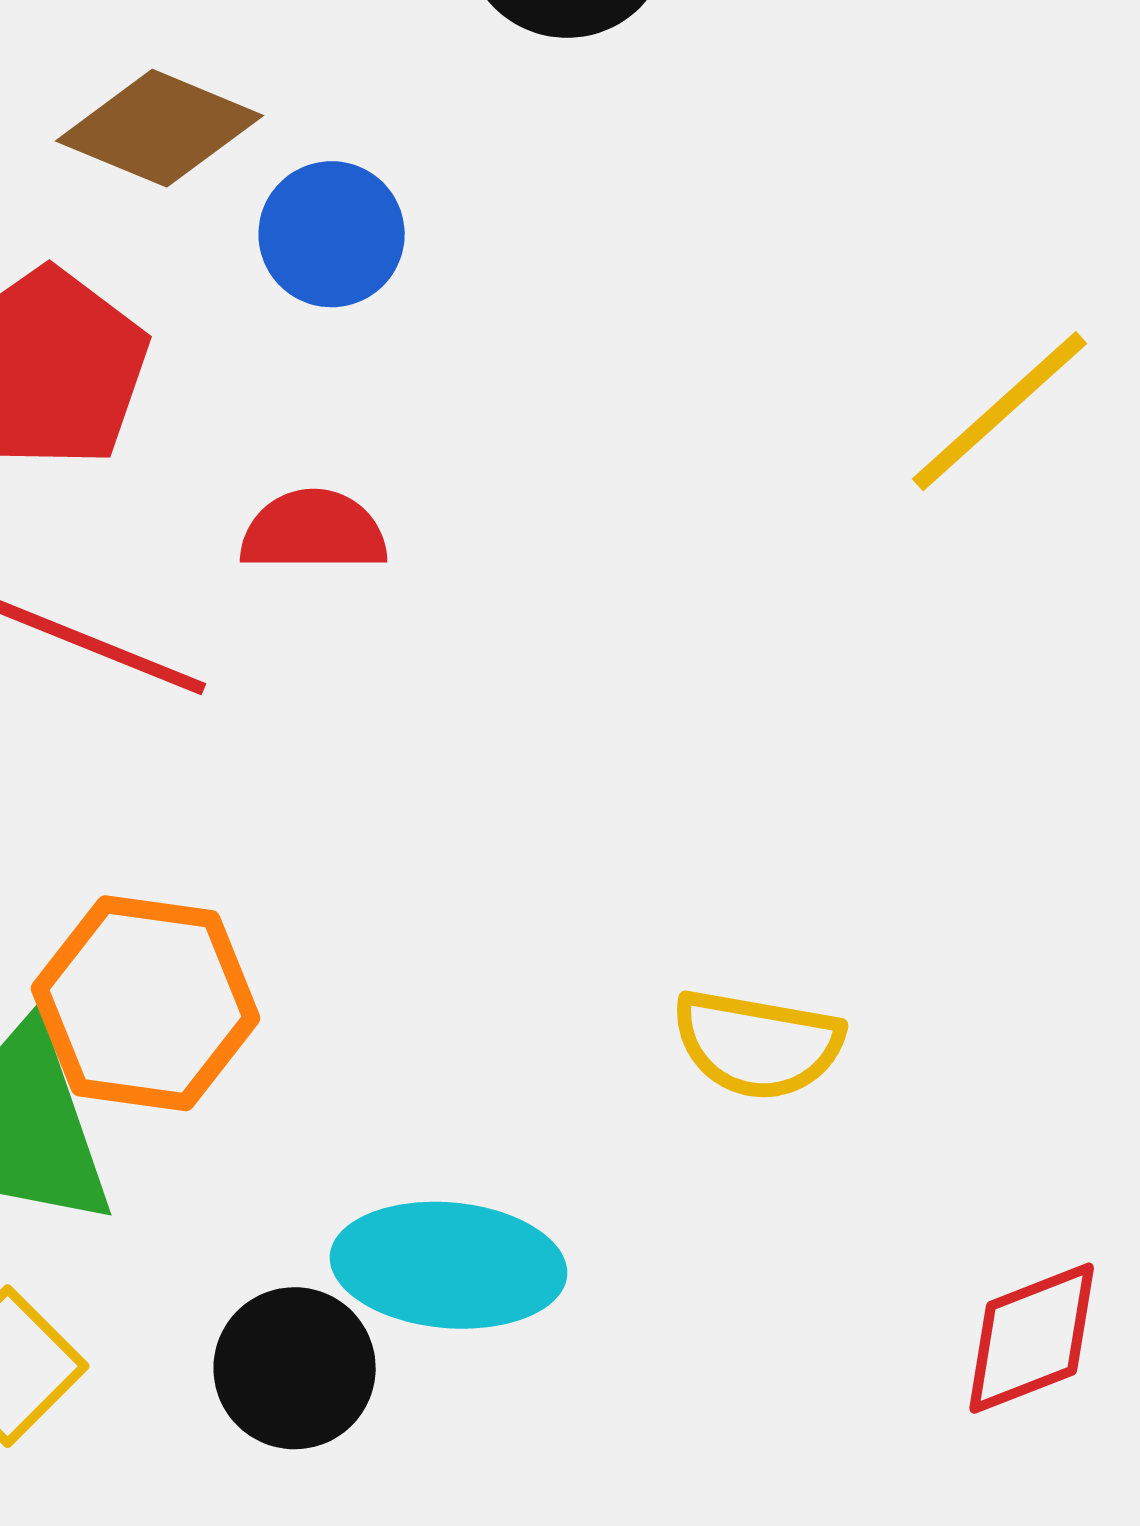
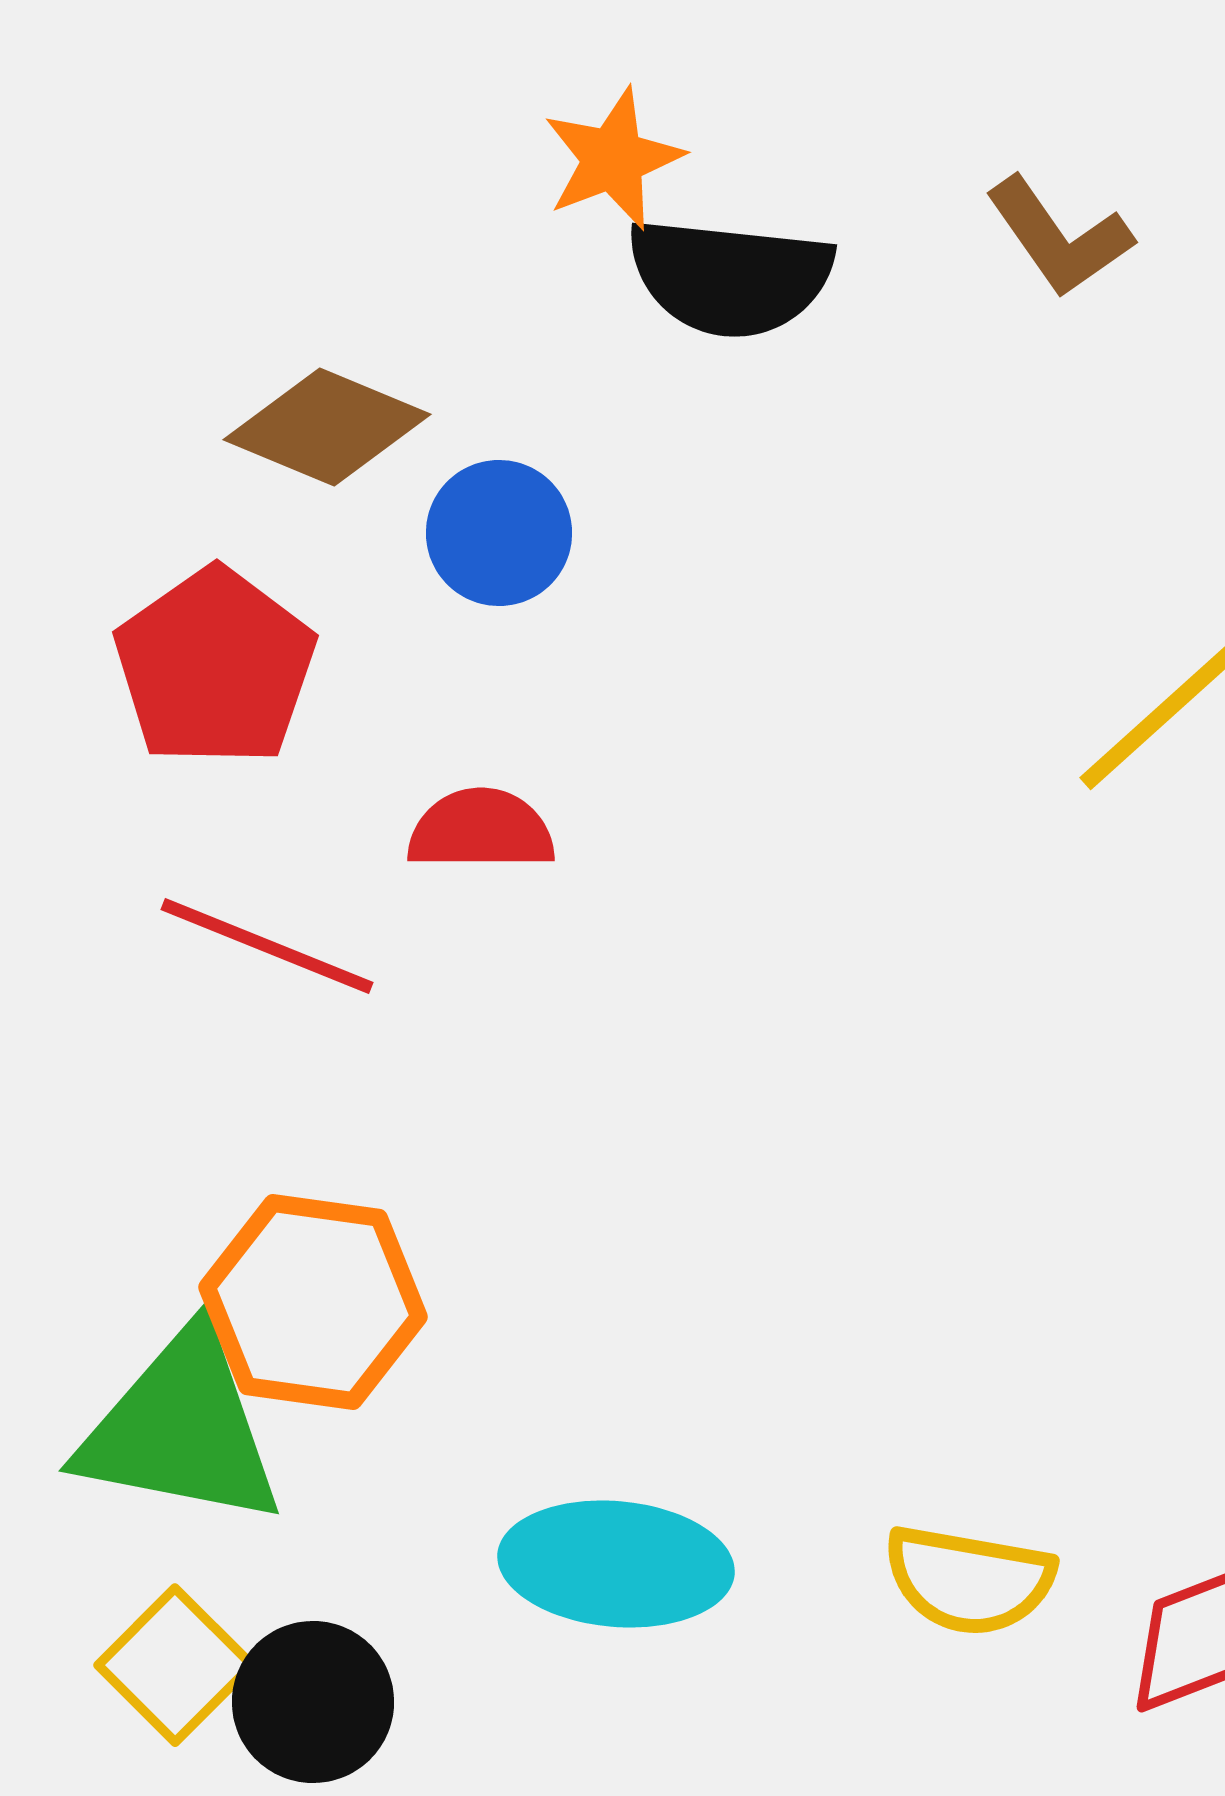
yellow semicircle: (758, 1044) -> (969, 1580), moved
black circle: (295, 1368) -> (313, 1702), moved

